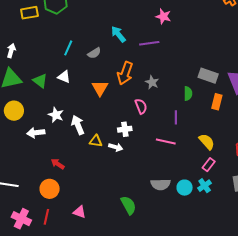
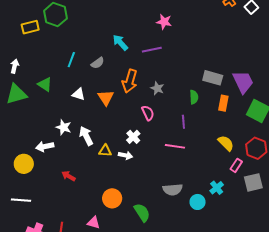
white triangle: (64, 77) -> (79, 94), moved
green triangle: (40, 81) -> (45, 84), moved
yellow circle: (14, 111) -> (24, 164), moved
white cross: (125, 129) -> (133, 137), turned -32
yellow semicircle: (207, 142) -> (226, 143), moved
pink rectangle: (209, 165) -> (236, 165), moved
cyan circle: (185, 188) -> (198, 202), moved
orange circle: (50, 189) -> (112, 198), moved

